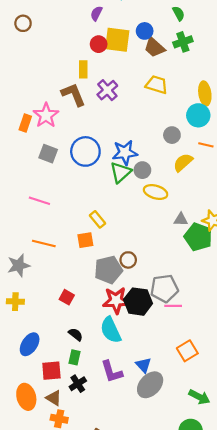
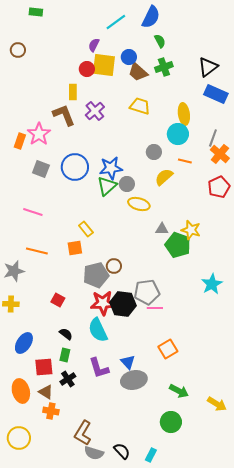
purple semicircle: (96, 13) -> (94, 45), moved
gray ellipse: (150, 385) -> (134, 380), turned 35

